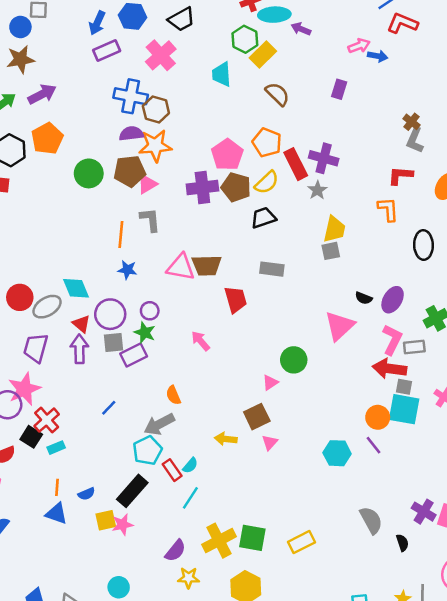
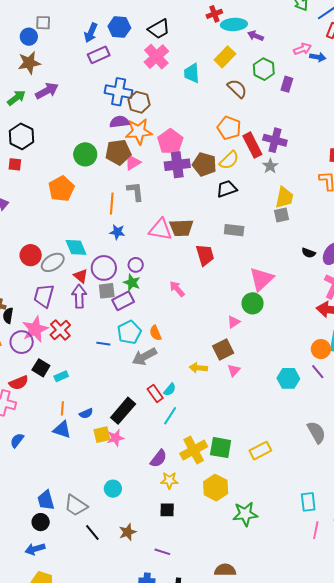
green hexagon: (245, 39) -> (264, 69), moved
pink cross: (161, 55) -> (156, 57), moved
orange pentagon: (47, 138) -> (61, 189), moved
pink pentagon: (227, 155) -> (170, 142), moved
pink triangle: (340, 326) -> (261, 279), moved
blue line: (109, 408) -> (103, 344), turned 56
red cross: (47, 420) -> (60, 330), moved
cyan pentagon: (147, 451) -> (129, 332), moved

